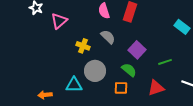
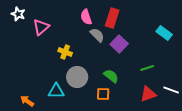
gray semicircle: (108, 37) -> (97, 35), moved
purple square: (137, 50) -> (119, 44), moved
red triangle: (156, 88) -> (148, 94), moved
orange arrow: (45, 95) -> (27, 101), turned 40

